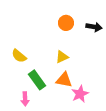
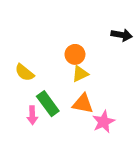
orange circle: (66, 23) -> (75, 54), moved
pink arrow: (25, 99) -> (32, 115), moved

